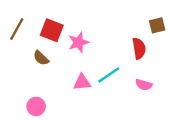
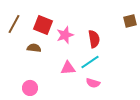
red semicircle: (139, 48) -> (94, 39), moved
brown semicircle: (41, 58) -> (34, 48), turned 144
pink semicircle: (144, 85) -> (93, 83), moved

